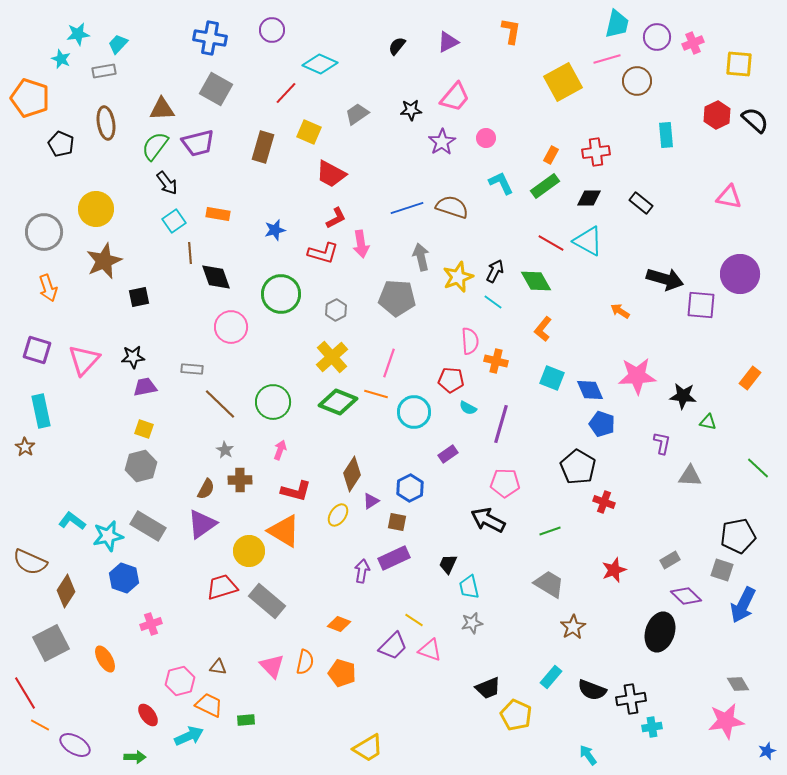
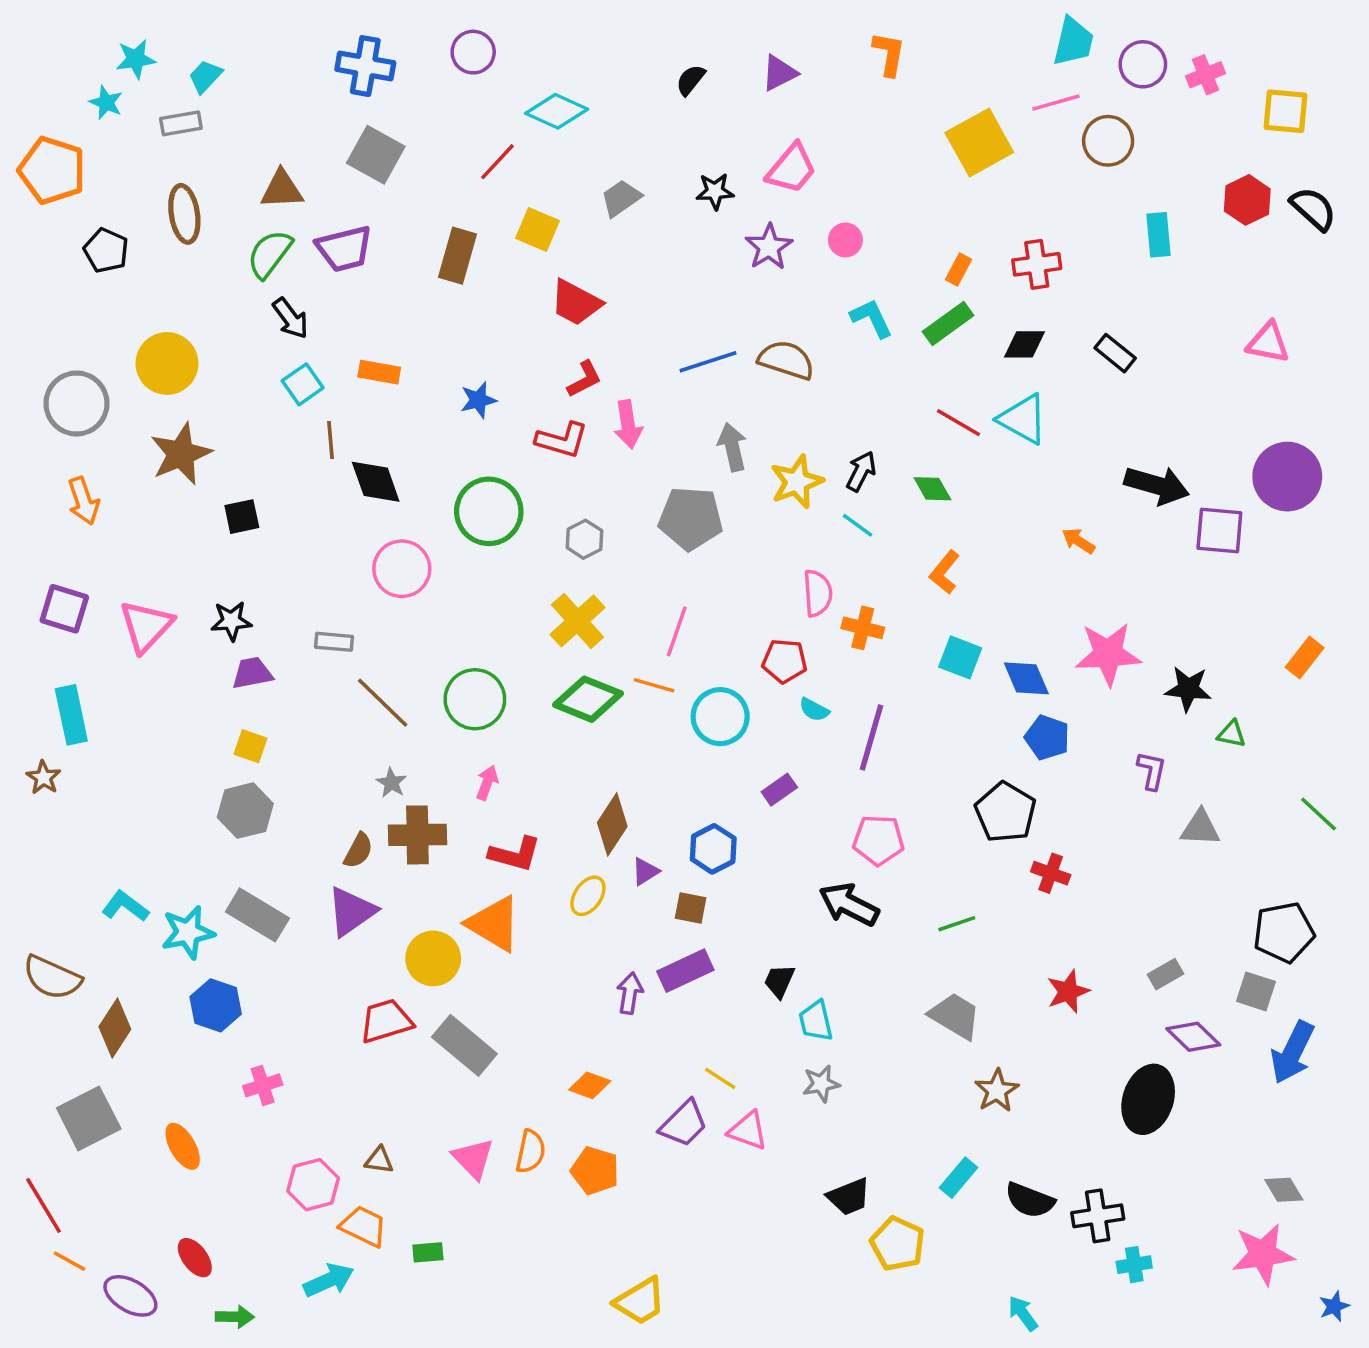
green diamond: (536, 281) -> (932, 489), size x0.7
brown cross: (240, 480) -> (417, 835), size x1.4
red ellipse: (148, 715) -> (195, 1258), moved

